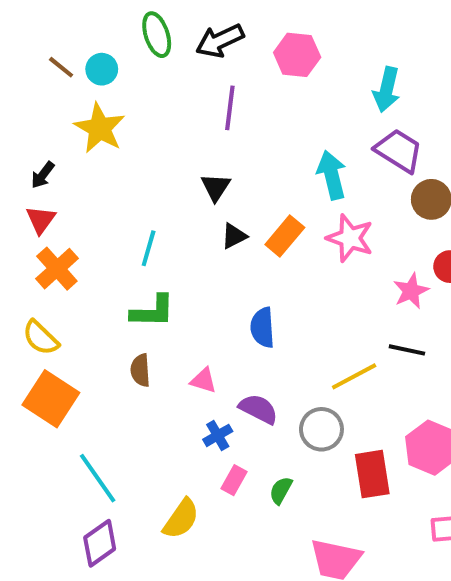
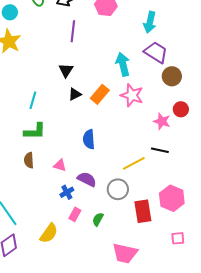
pink star: (411, 291) -> (162, 121), turned -30

